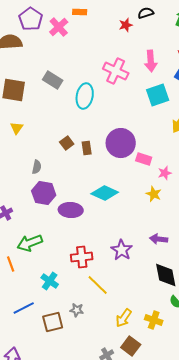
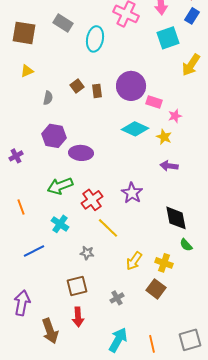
yellow triangle: (17, 128) -> (27, 71), turned 32
gray semicircle: (37, 167) -> (48, 98), moved
cyan diamond: (105, 193) -> (135, 129), moved
purple arrow: (159, 239) -> (169, 166), moved
green arrow: (30, 243) -> (60, 186), moved
red cross: (82, 257) -> (92, 200), turned -30
brown square: (53, 322) -> (77, 286), moved
brown square: (131, 346) -> (156, 289), moved

